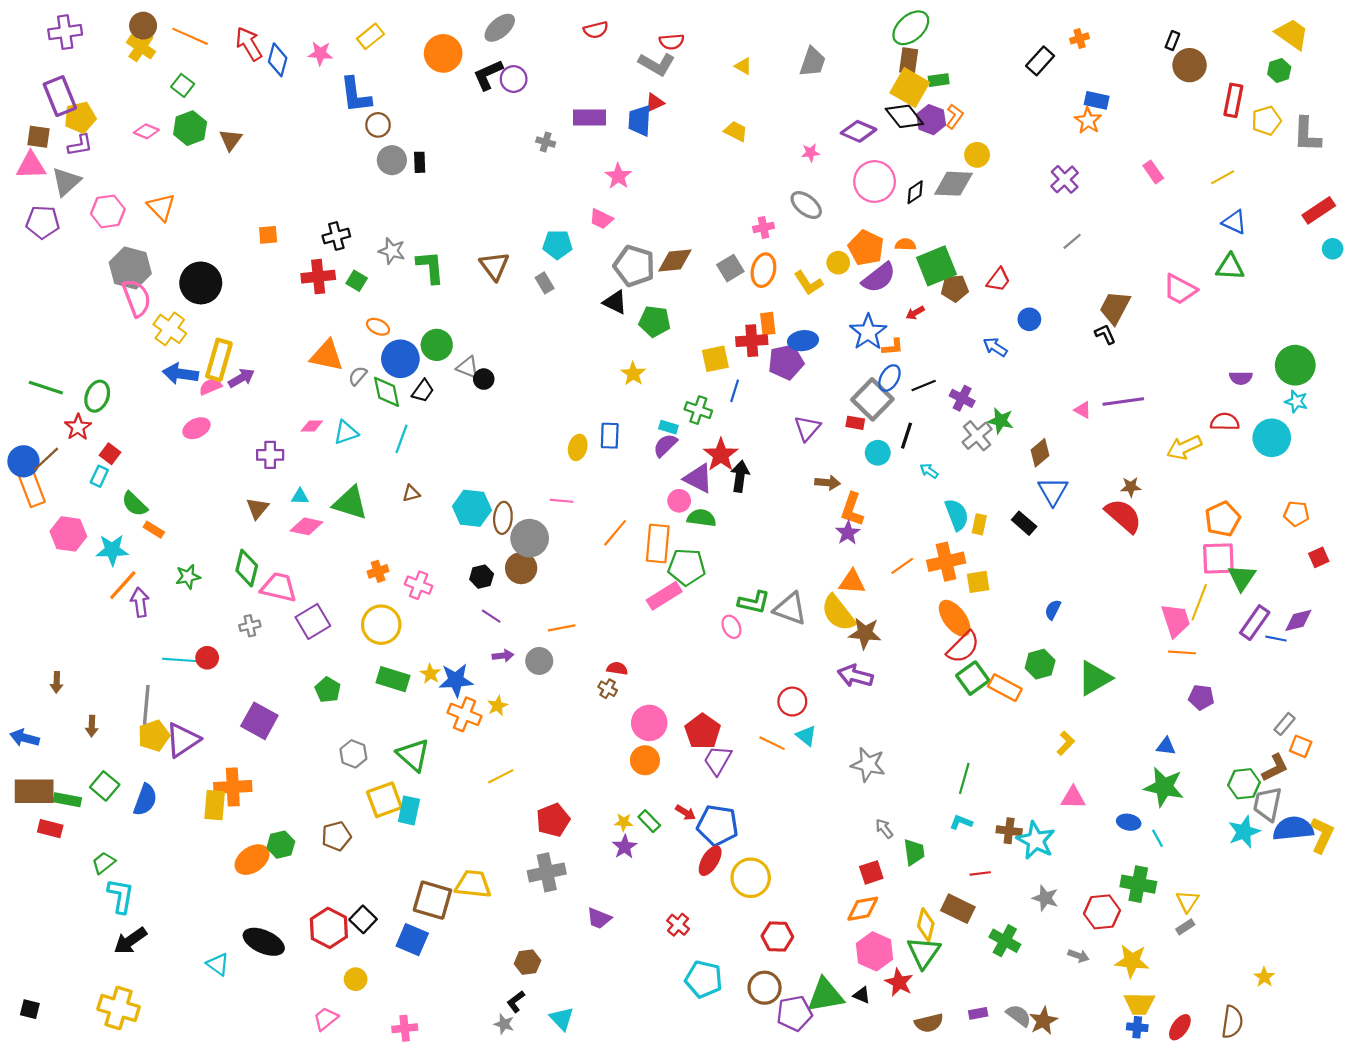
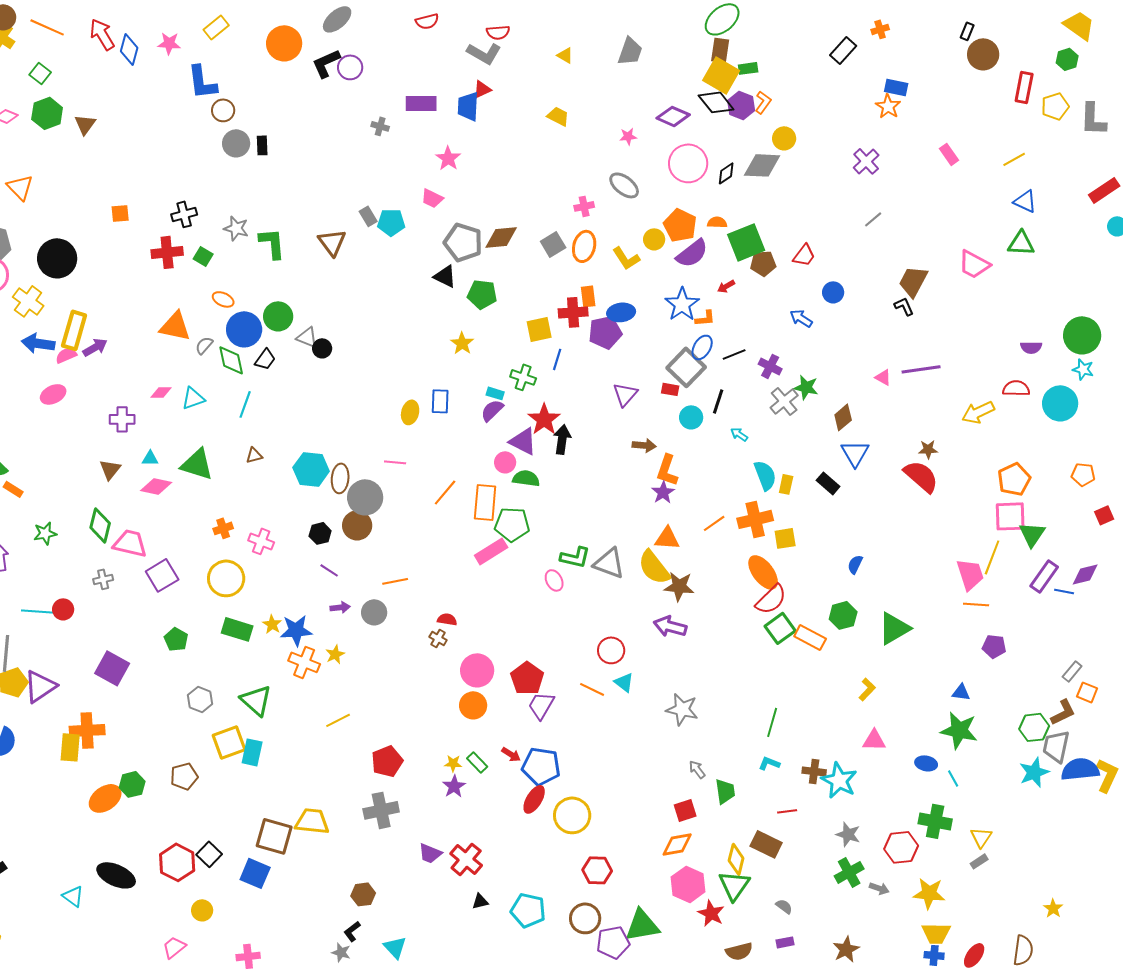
gray rectangle: (545, 283) -> (368, 216), moved
red cross: (678, 925) -> (466, 859), moved, size x1.5
green cross: (1005, 941) -> (849, 872), moved, turned 32
black triangle: (862, 995) -> (480, 901), moved, turned -36
gray semicircle: (1019, 1015) -> (784, 906), moved, size x0.7

